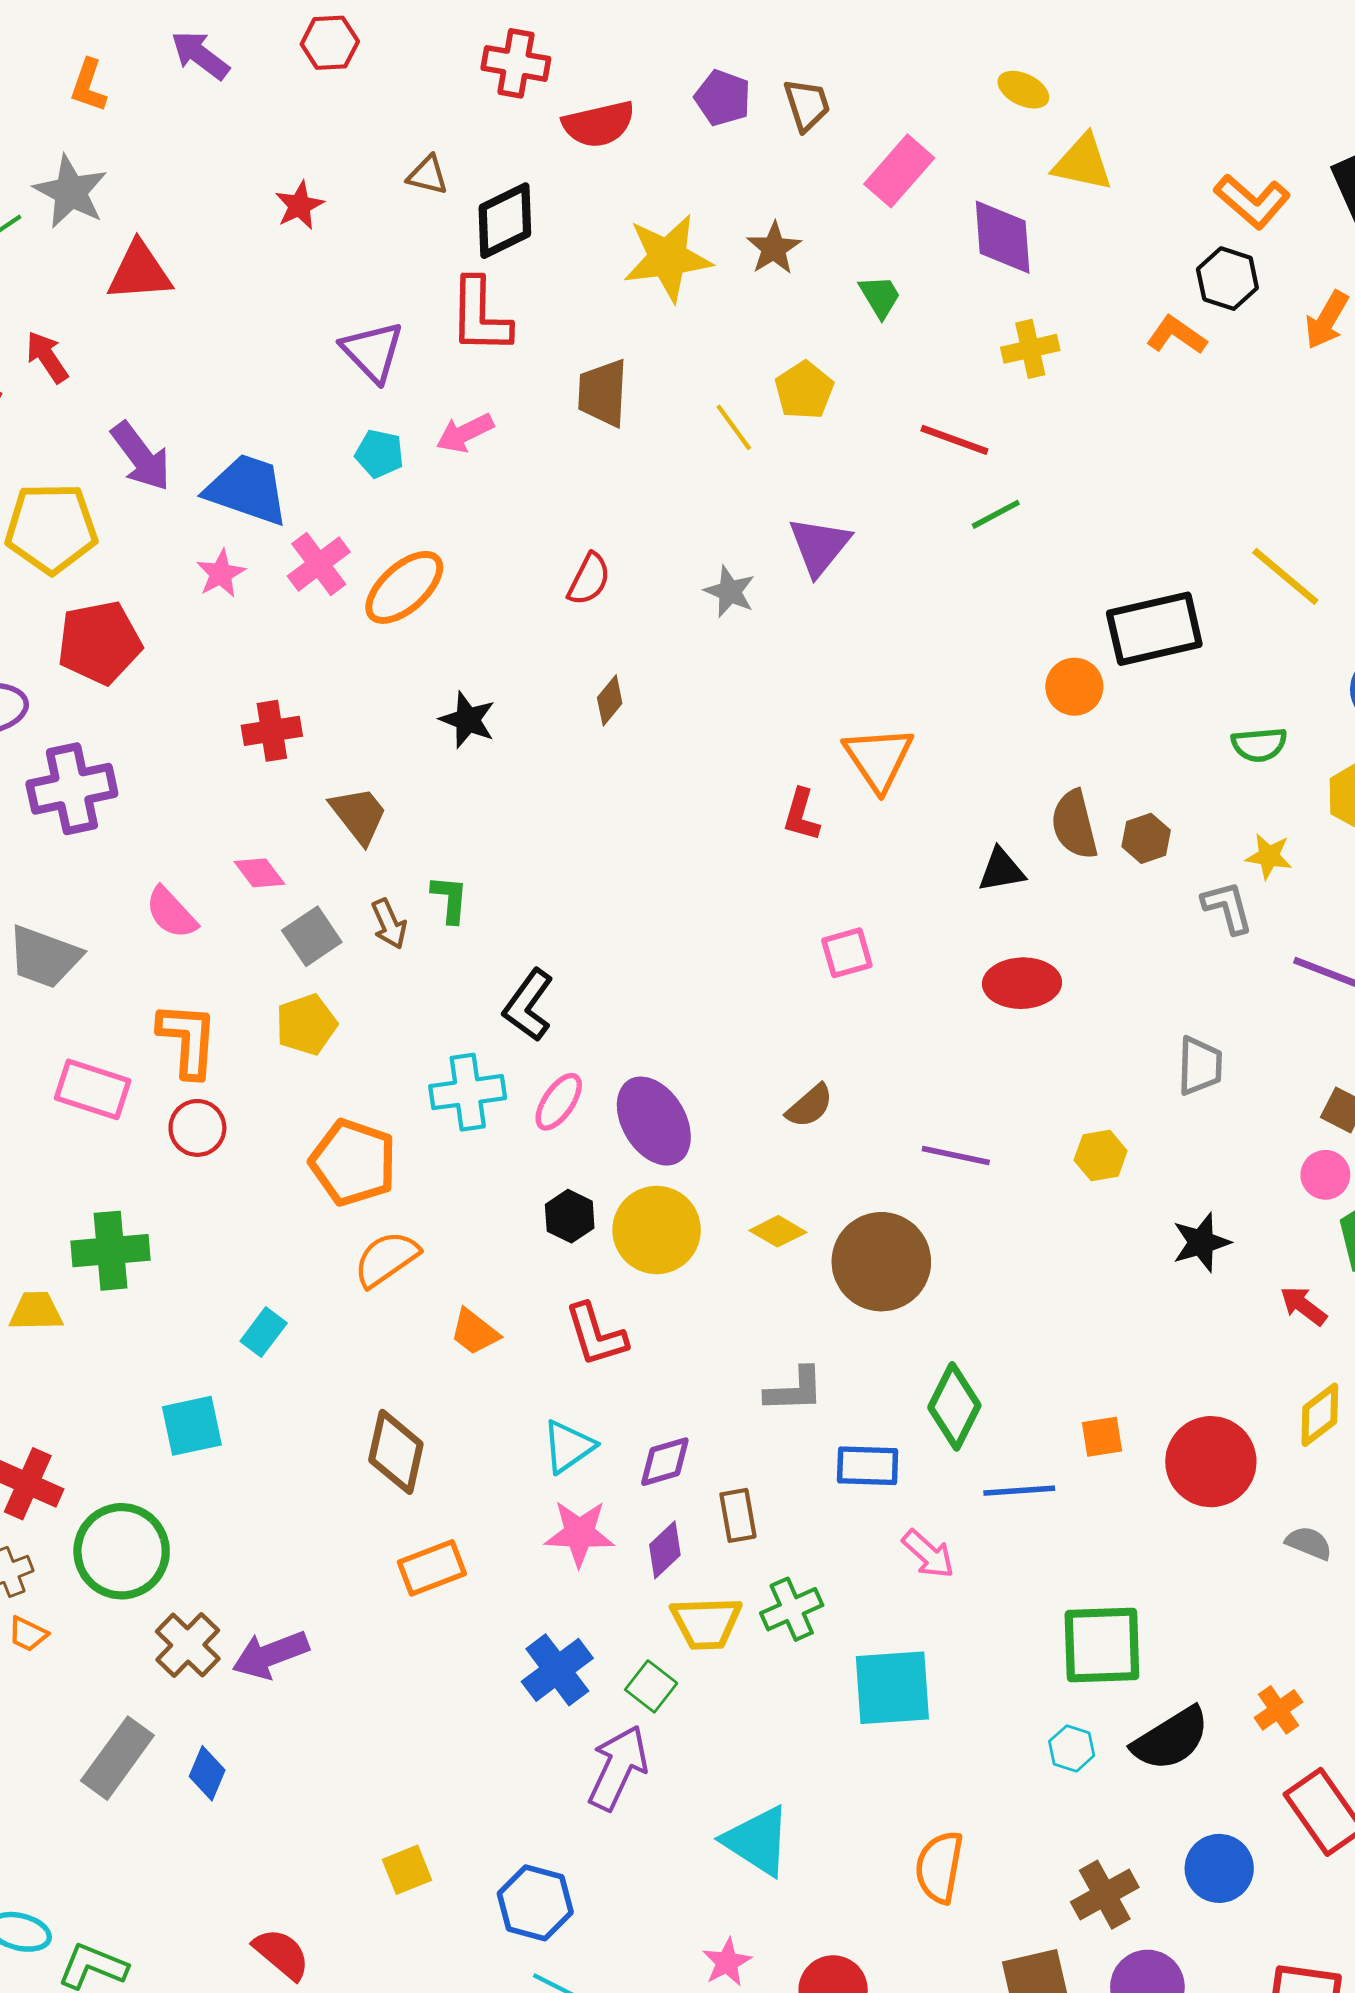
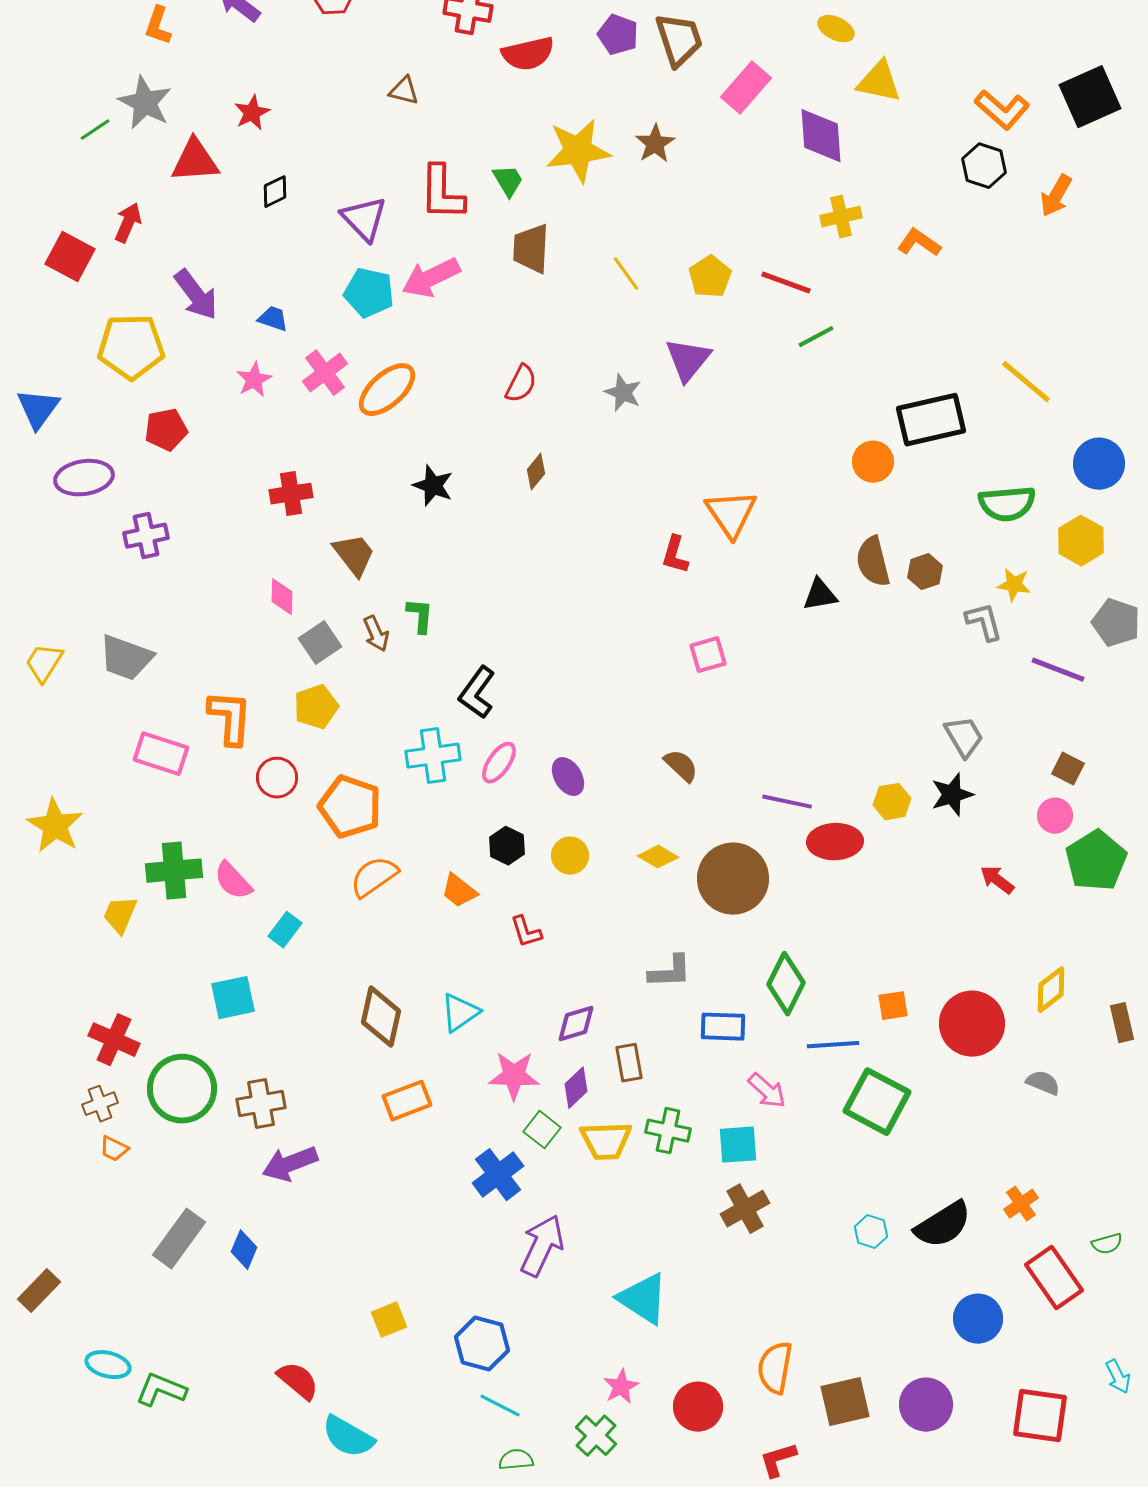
brown trapezoid: (807, 105) -> (679, 40), size x1.4
red star: (299, 205) -> (252, 113), moved
black diamond: (505, 221) -> (275, 192), moved, size x0.6
green trapezoid: (880, 296) -> (508, 181), moved
orange L-shape: (1176, 335) -> (919, 243), moved
red arrow: (47, 357) -> (128, 223), turned 57
yellow pentagon: (804, 390) -> (710, 277), moved
pink arrow: (465, 433) -> (431, 278), size x1.4
cyan pentagon: (379, 454) -> (369, 293), size x1.4
blue trapezoid: (247, 490) -> (273, 319), size x0.5
red pentagon: (100, 643) -> (166, 430), size x0.7
green semicircle: (1259, 745) -> (1007, 504), size x1.4
purple cross: (72, 789) -> (146, 536), size x0.7
pink diamond: (259, 873) -> (282, 597), turned 39
pink semicircle: (171, 913) -> (233, 881), moved
red ellipse: (1022, 983) -> (835, 842), moved
gray trapezoid: (1200, 1066) -> (964, 737), turned -33
brown semicircle: (810, 1106) -> (681, 766), turned -96
purple ellipse: (654, 1121) -> (568, 777), size x0.6
red circle: (197, 1128) -> (277, 778), moved
yellow circle: (657, 1230) -> (570, 856), size x0.6
black star: (1201, 1242) -> (952, 795), moved
red arrow: (1303, 1306) -> (997, 880), moved
yellow trapezoid: (36, 1311) -> (120, 915), turned -66
orange trapezoid: (475, 1332) -> (459, 891), moved
red L-shape: (596, 1335) -> (526, 932), size x0.7
cyan triangle: (568, 1446) -> (460, 1013), moved
green cross: (792, 1609) -> (668, 1131), turned 36
brown cross: (188, 1645) -> (261, 1104), moved, turned 36
green square: (1102, 1645) -> (877, 1102), moved, turned 30
green square: (651, 1686) -> (542, 1130), moved
cyan square: (892, 1688) -> (738, 1145), moved, size x0.7
orange semicircle: (939, 1867) -> (775, 1368), moved
brown cross: (1105, 1895) -> (745, 1209), moved

